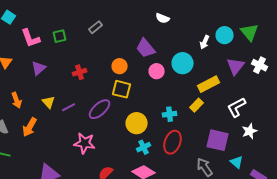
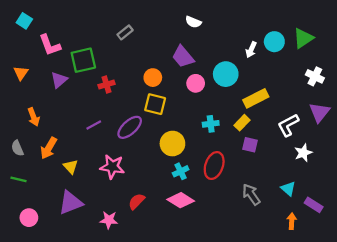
white semicircle: (163, 18) -> (193, 22), moved
green triangle: (250, 32) -> (303, 38), turned 36
green square: (60, 36) -> (83, 60), moved, size x1.6
purple triangle: (236, 66) -> (319, 112), moved
yellow triangle: (49, 102) -> (71, 167), moved
cyan cross: (170, 114) -> (211, 124), moved
purple square: (218, 140) -> (250, 145), moved, size x0.6

